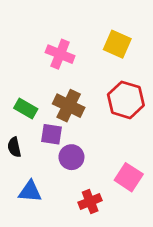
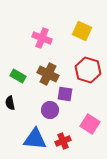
purple square: (51, 134) -> (65, 94), moved
blue triangle: (30, 191) -> (35, 139), moved, size x1.4

